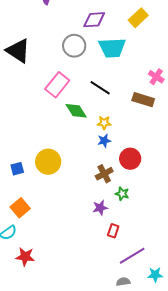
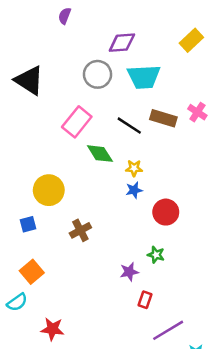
yellow rectangle: (138, 18) -> (191, 40), moved
brown rectangle: (143, 100) -> (163, 118), moved
yellow circle: (48, 162) -> (49, 190), moved
brown cross: (104, 174) -> (80, 230), moved
red star: (25, 257) -> (52, 329), moved

